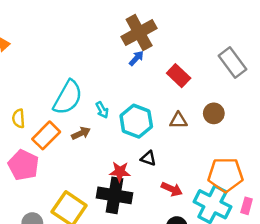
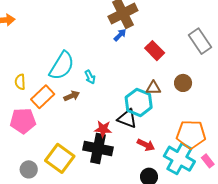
cyan hexagon: (136, 121) -> (139, 102), moved
black triangle: (148, 158) -> (127, 119), size x1.5
pink pentagon: (23, 165) -> (23, 121), turned -30
pink rectangle: (247, 206) -> (208, 161), turned -56

